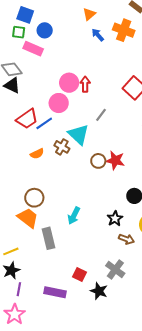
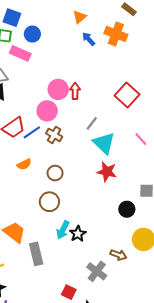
cyan triangle: (79, 134) -> (104, 143), moved
brown cross: (62, 147) -> (54, 135), moved
brown circle: (98, 161) -> (55, 173), moved
brown circle: (34, 198) -> (49, 202), moved
black star: (115, 218) -> (78, 234), moved
gray cross: (115, 269) -> (97, 271), moved

